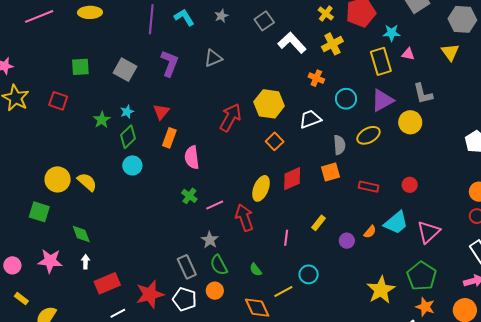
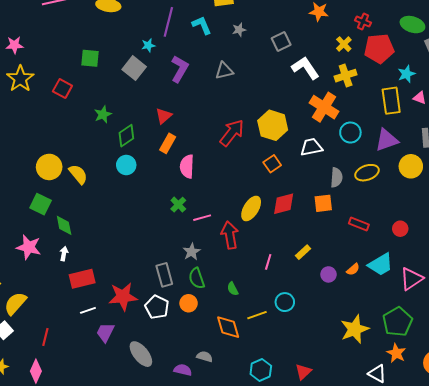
cyan star: (392, 33) -> (406, 74), turned -30
orange cross: (316, 78) -> (324, 107), size x1.8
cyan star: (127, 112) -> (148, 45), moved
green square: (39, 212) -> (41, 204), moved

